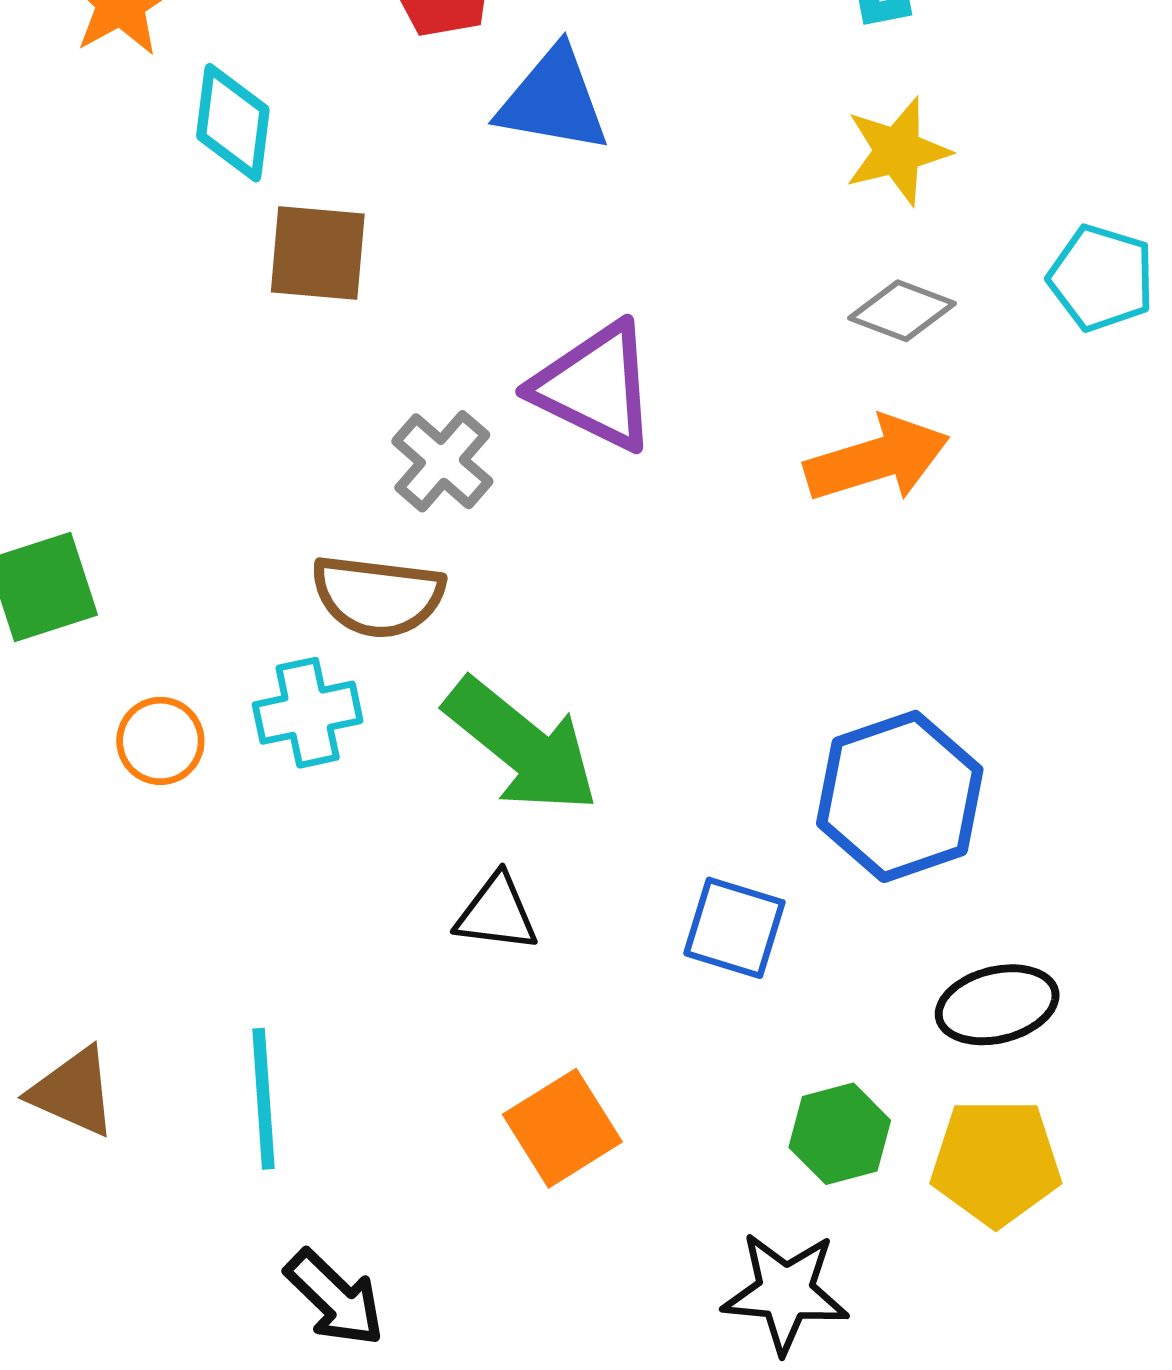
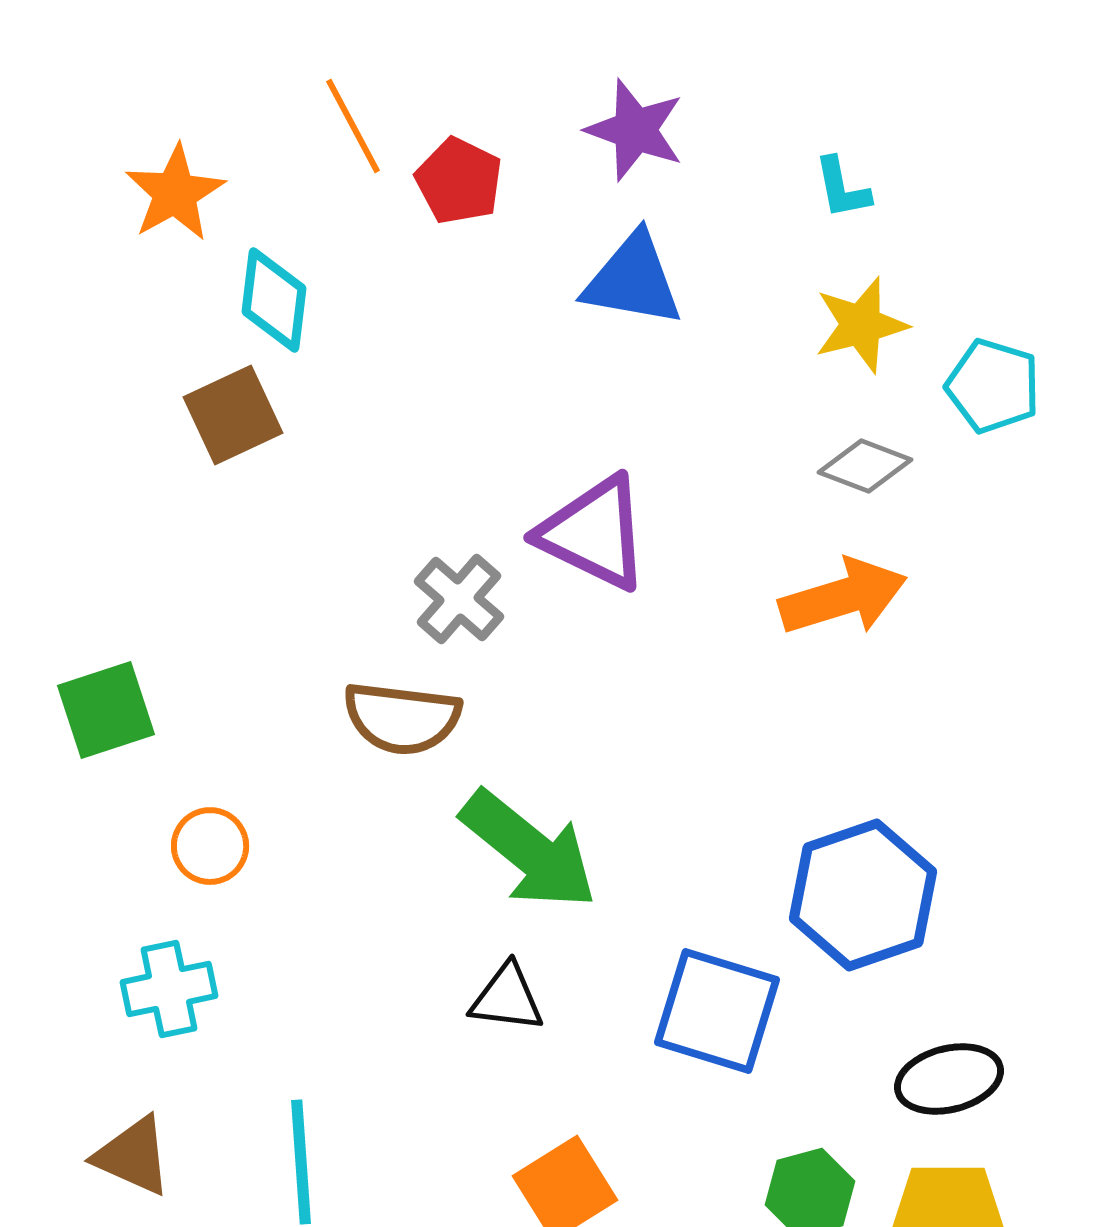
blue triangle: (553, 100) -> (633, 280), moved
brown square: (318, 253) -> (233, 415), moved, turned -30
cyan pentagon: (1101, 278) -> (993, 386), moved
cyan cross: (308, 713) -> (169, 989), moved
blue square: (734, 928) -> (717, 1011), size x1.4

